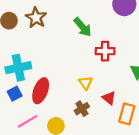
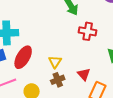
yellow triangle: (86, 83) -> (55, 62), moved

